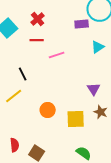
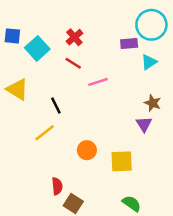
red line: (37, 40) -> (73, 63), turned 32
cyan triangle: (98, 47) -> (149, 62), moved
brown star: (101, 112) -> (153, 103), moved
red semicircle: (15, 145) -> (57, 186), moved

